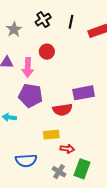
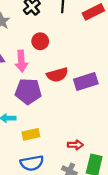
red semicircle: (62, 110) -> (57, 75), moved
yellow rectangle: (51, 135) -> (31, 134), moved

